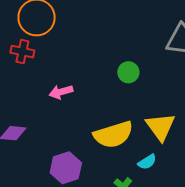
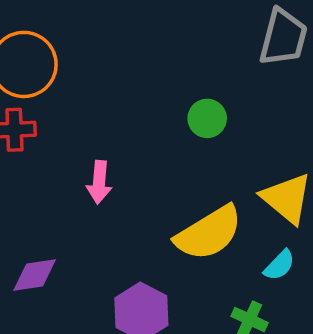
pink arrow: (61, 92) -> (99, 182), turned -55

